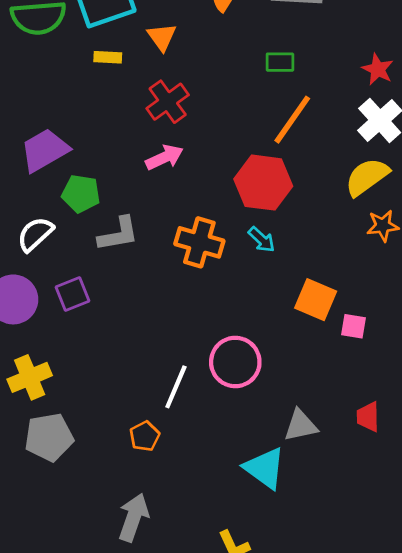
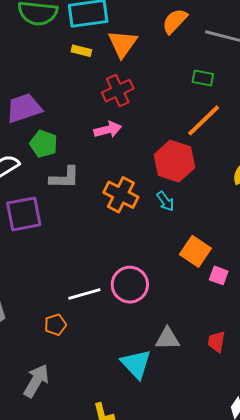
orange triangle: (162, 37) -> (123, 44), size x1.4
purple square: (73, 294) -> (24, 214), size x1.5
white line: (176, 387) -> (84, 294), turned 40

